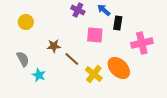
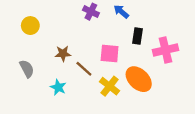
black rectangle: (118, 23) -> (138, 36), moved
pink square: (95, 35) -> (110, 54), moved
cyan star: (39, 75) -> (58, 87), moved

